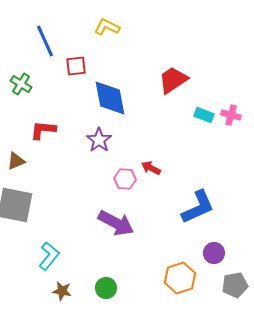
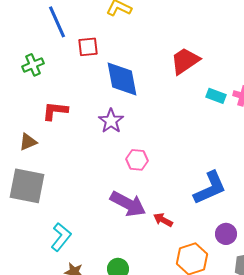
green cross: (21, 84) -> (33, 65), turned 35
red arrow: (151, 168) -> (163, 220), moved

